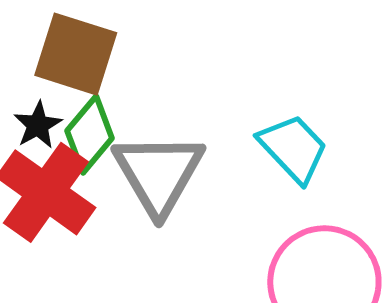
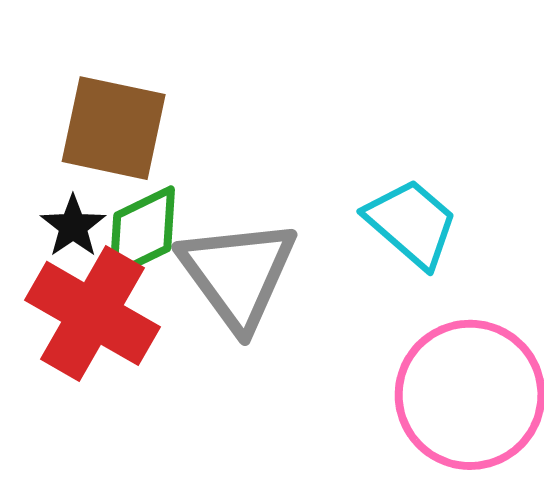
green diamond: (90, 135) -> (142, 232), turned 30

